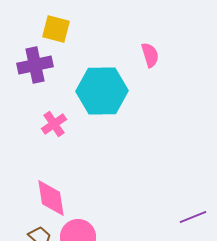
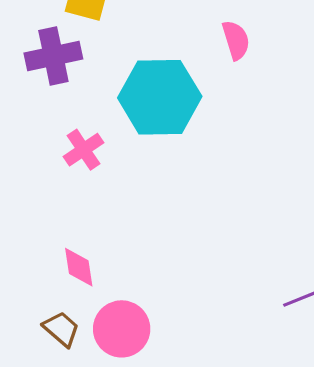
pink diamond: (51, 198) -> (79, 267), size x0.7

